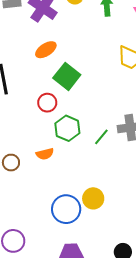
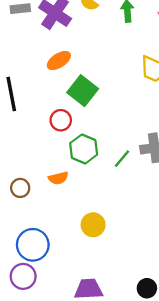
yellow circle: (93, 198) -> (93, 225), moved
blue circle: (66, 209) -> (33, 245), moved

